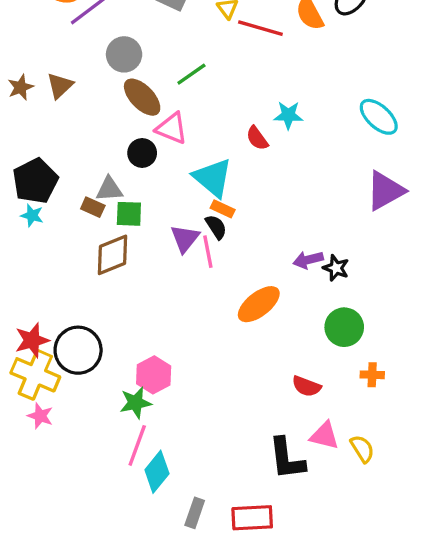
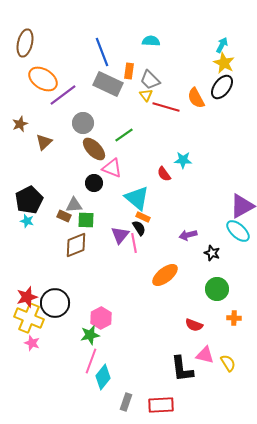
brown star: (21, 87) -> (20, 124), moved
cyan ellipse: (379, 117) -> (238, 231), moved
purple arrow: (308, 260) -> (188, 235), moved

